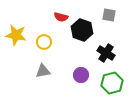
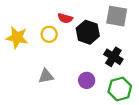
gray square: (109, 15) -> (117, 16), size x1.5
yellow circle: (44, 42) -> (49, 34), moved

